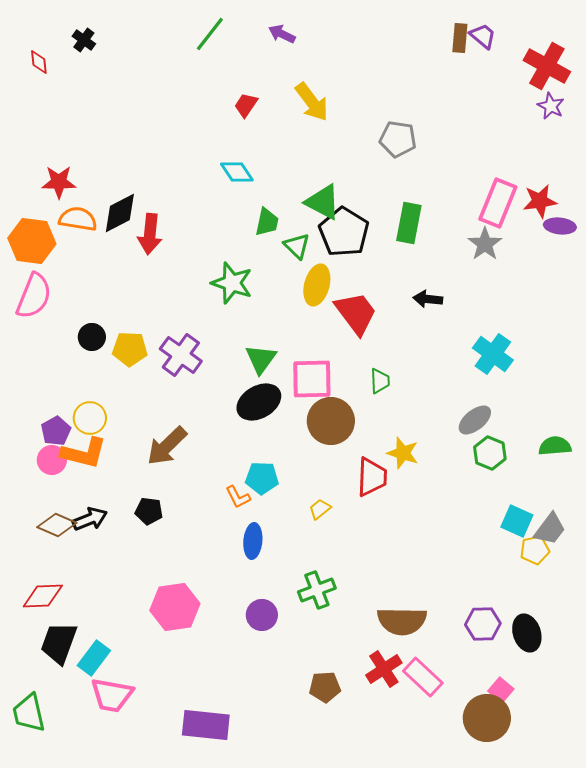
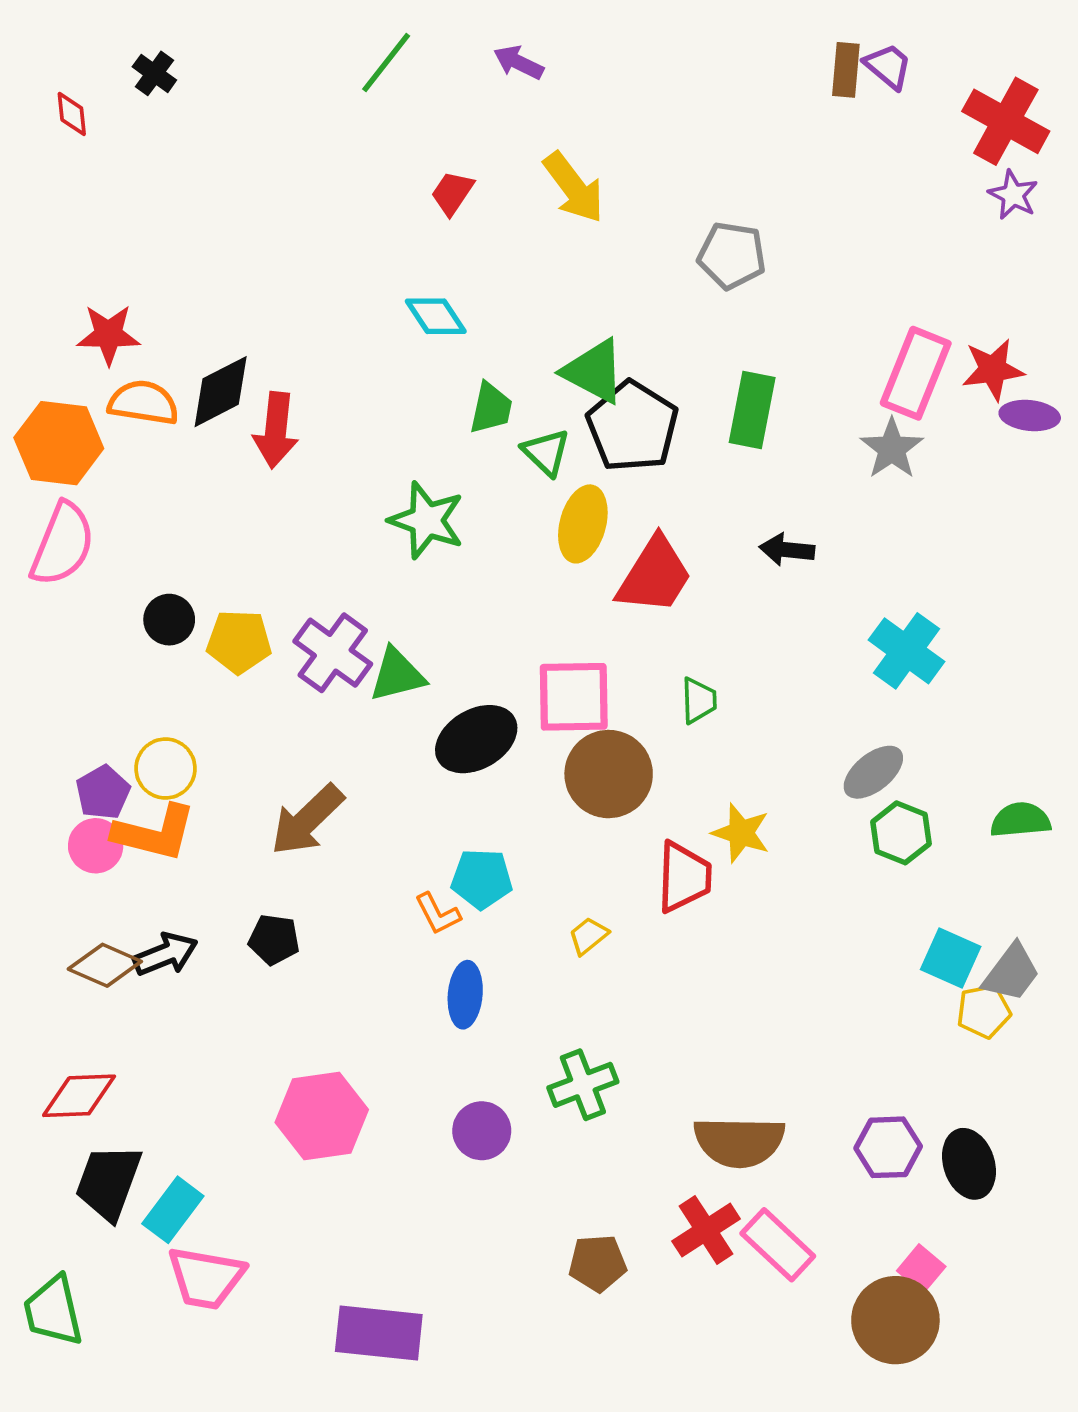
red trapezoid: (356, 313) -> (655, 575), turned 69
green triangle: (261, 359) -> (397, 675), moved, turned 40

